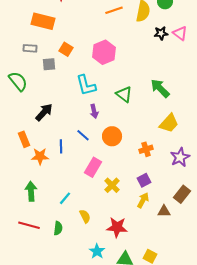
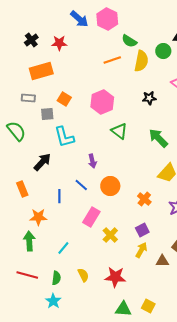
orange rectangle: (43, 21) -> (41, 71), turned -30
black star: (161, 33) -> (149, 98), moved
cyan L-shape: (86, 85) -> (64, 137), moved
green triangle: (124, 94) -> (119, 131), moved
orange cross: (146, 149) -> (144, 199), turned -32
orange star: (40, 156) -> (38, 217), moved
yellow semicircle: (85, 216) -> (83, 275), moved
cyan star: (97, 251) -> (53, 301), moved

